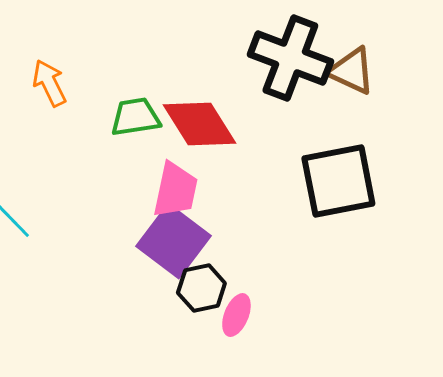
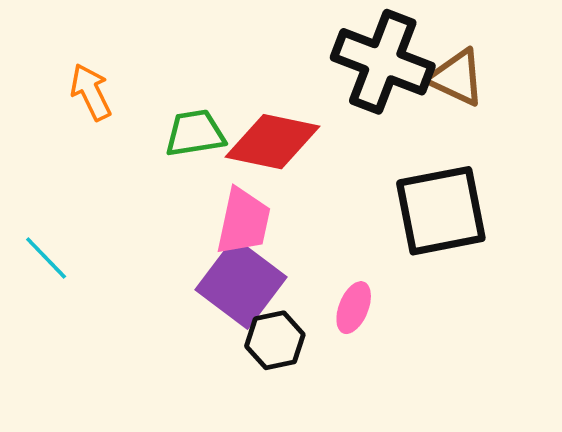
red diamond: (199, 124) -> (272, 142), turned -46
pink ellipse: (236, 315) -> (354, 308), moved

